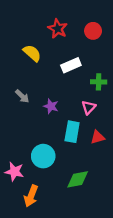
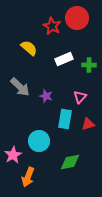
red circle: (93, 31) -> (77, 18), moved, size x1.5
green cross: (99, 82) -> (89, 65), moved
gray arrow: (22, 96) -> (20, 87), size x1.5
pink star: (14, 172) -> (13, 155), turned 30

